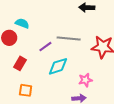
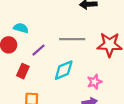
purple line: (45, 47) -> (39, 50), moved

